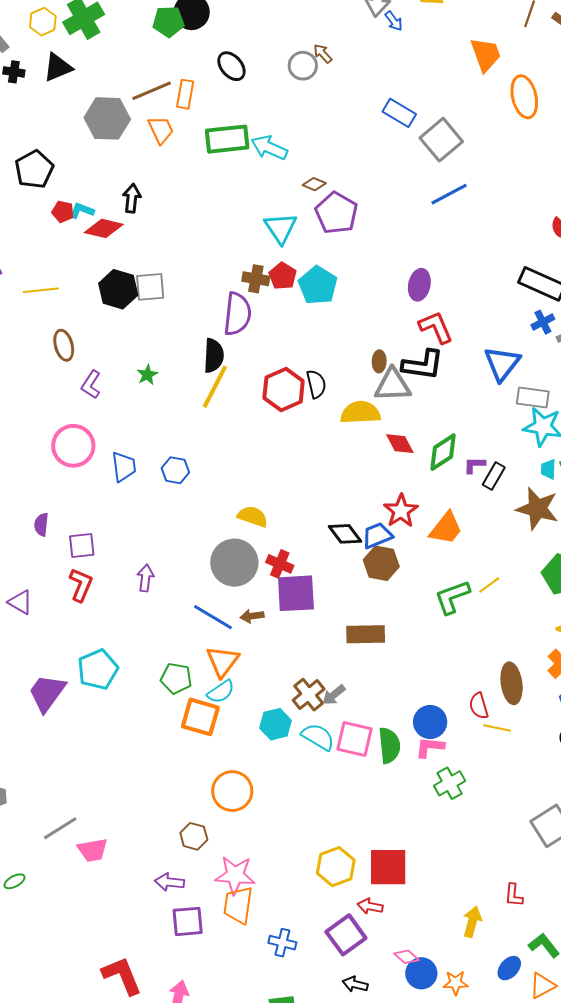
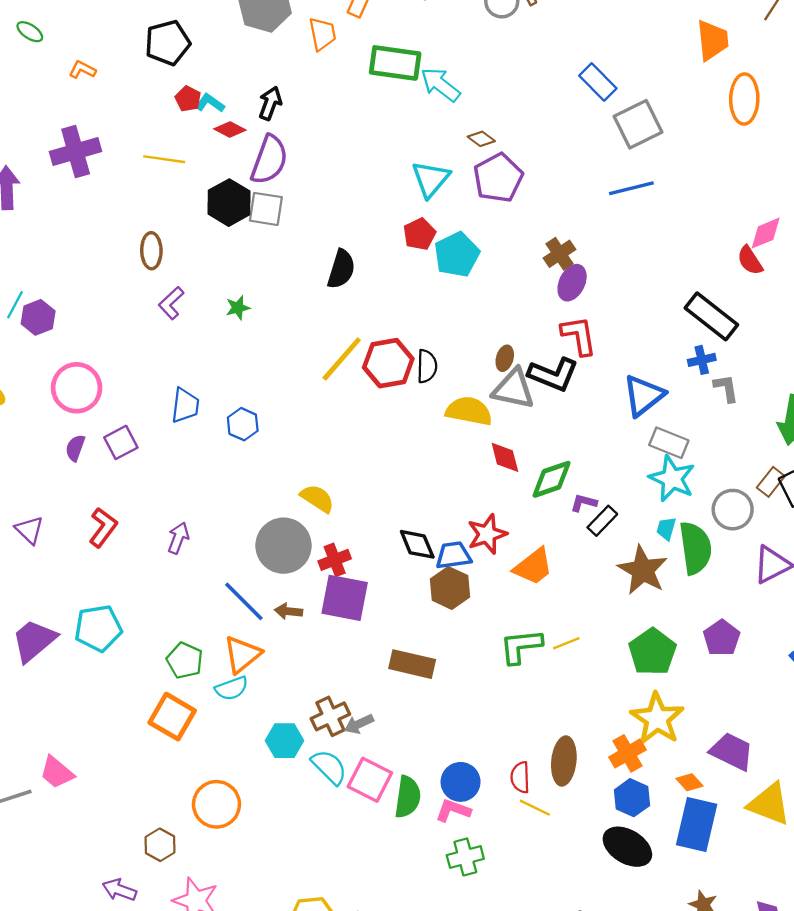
red diamond: (104, 228) -> (230, 129), size x0.7
brown cross: (256, 279) -> (560, 254), moved, turned 32
yellow line: (41, 290) -> (164, 159), moved
purple semicircle: (237, 314) -> (269, 160), moved
black semicircle: (214, 356) -> (341, 269), moved
yellow line: (215, 387) -> (342, 359), moved
pink circle: (73, 446) -> (77, 388), moved
purple square: (82, 545) -> (121, 442), moved, turned -36
red cross: (280, 564) -> (335, 560), turned 32
orange square: (200, 717) -> (172, 717), moved
pink trapezoid: (93, 850) -> (57, 772), moved, turned 36

